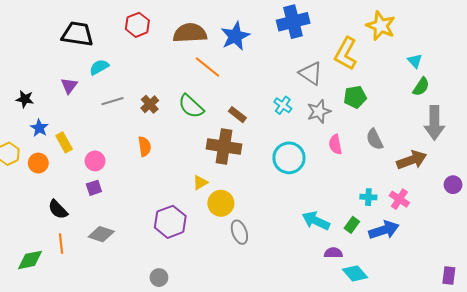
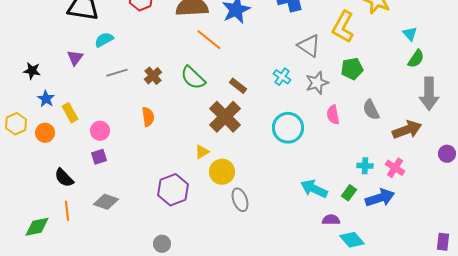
brown cross: (224, 147) -> (225, 117), turned 36

